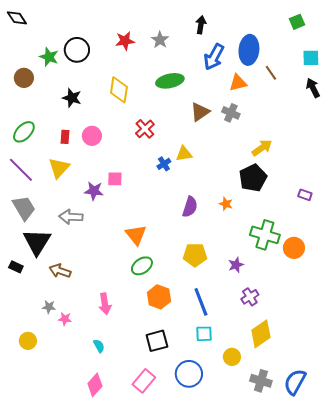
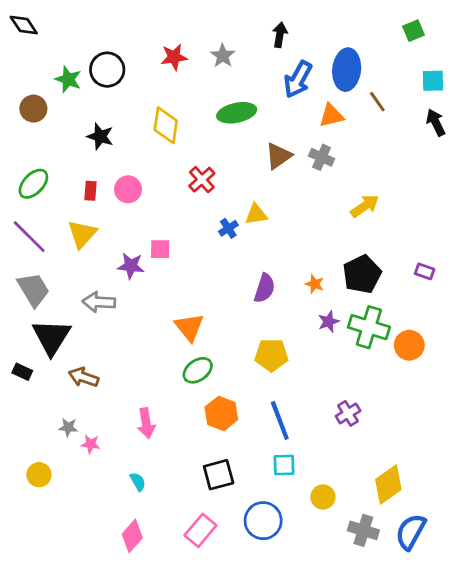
black pentagon: (253, 178) -> (362, 274), moved
purple star: (236, 265) -> (329, 322), moved
yellow diamond: (261, 334) -> (388, 484), moved

